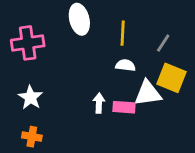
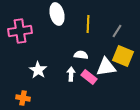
white semicircle: (125, 65) -> (81, 55), moved
white star: (30, 97) -> (38, 70), moved
pink rectangle: (124, 107) -> (89, 77), turned 35

